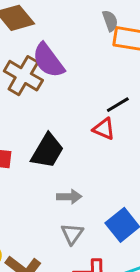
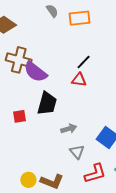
gray semicircle: (110, 21) -> (52, 11), moved
purple semicircle: (48, 60) -> (35, 72), moved

